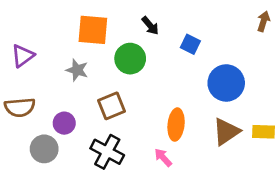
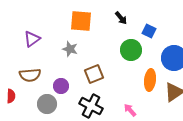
green circle: (130, 59) -> (131, 50), moved
orange ellipse: (176, 125) -> (150, 80), moved

